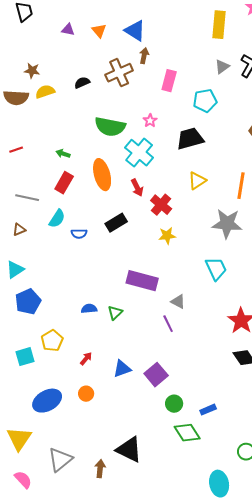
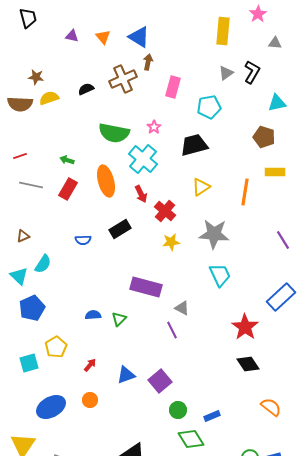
gray line: (27, 198) -> (31, 185), moved
cyan semicircle: (57, 219) -> (43, 264), moved
gray star: (227, 224) -> (214, 234), moved
cyan triangle: (15, 270) -> (19, 276), turned -42

